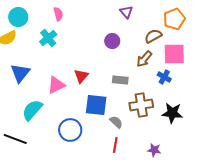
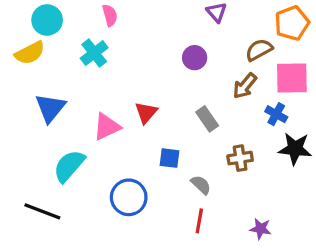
gray rectangle: (120, 80) -> (207, 119), turned 49
blue square: (96, 105) -> (169, 158), size x0.6
brown cross: (141, 105) -> (240, 158), size x0.7
black star: (172, 113) -> (295, 149), moved

